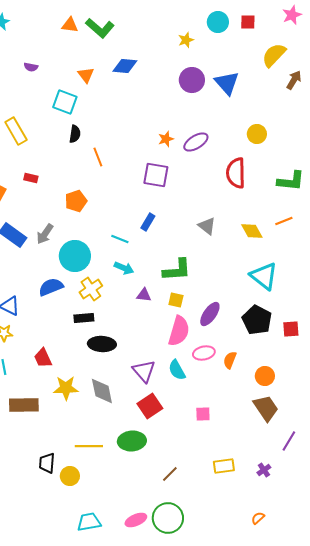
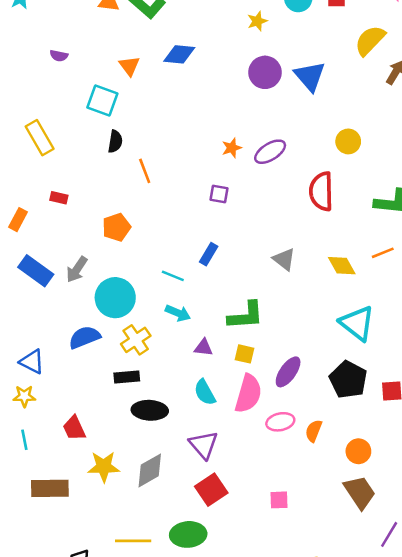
purple square: (156, 175) -> (219, 194), size x0.6
cyan semicircle: (177, 370) -> (205, 392), moved
gray diamond: (102, 391) -> (150, 470), turned 72

